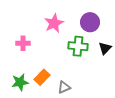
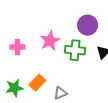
pink star: (54, 23) -> (50, 41), moved

